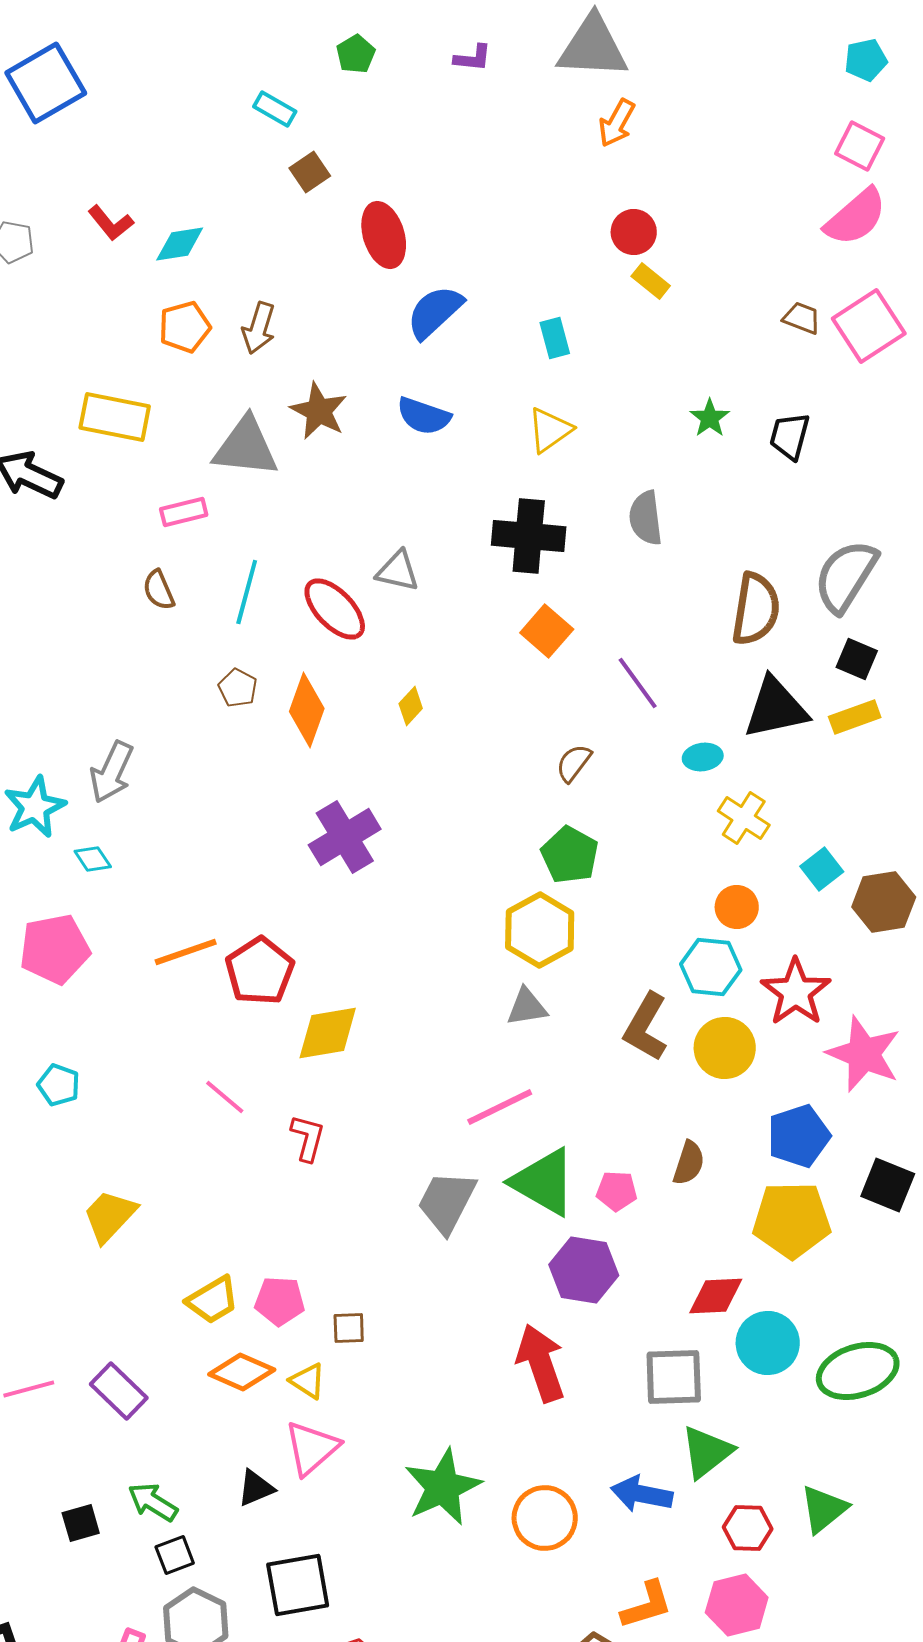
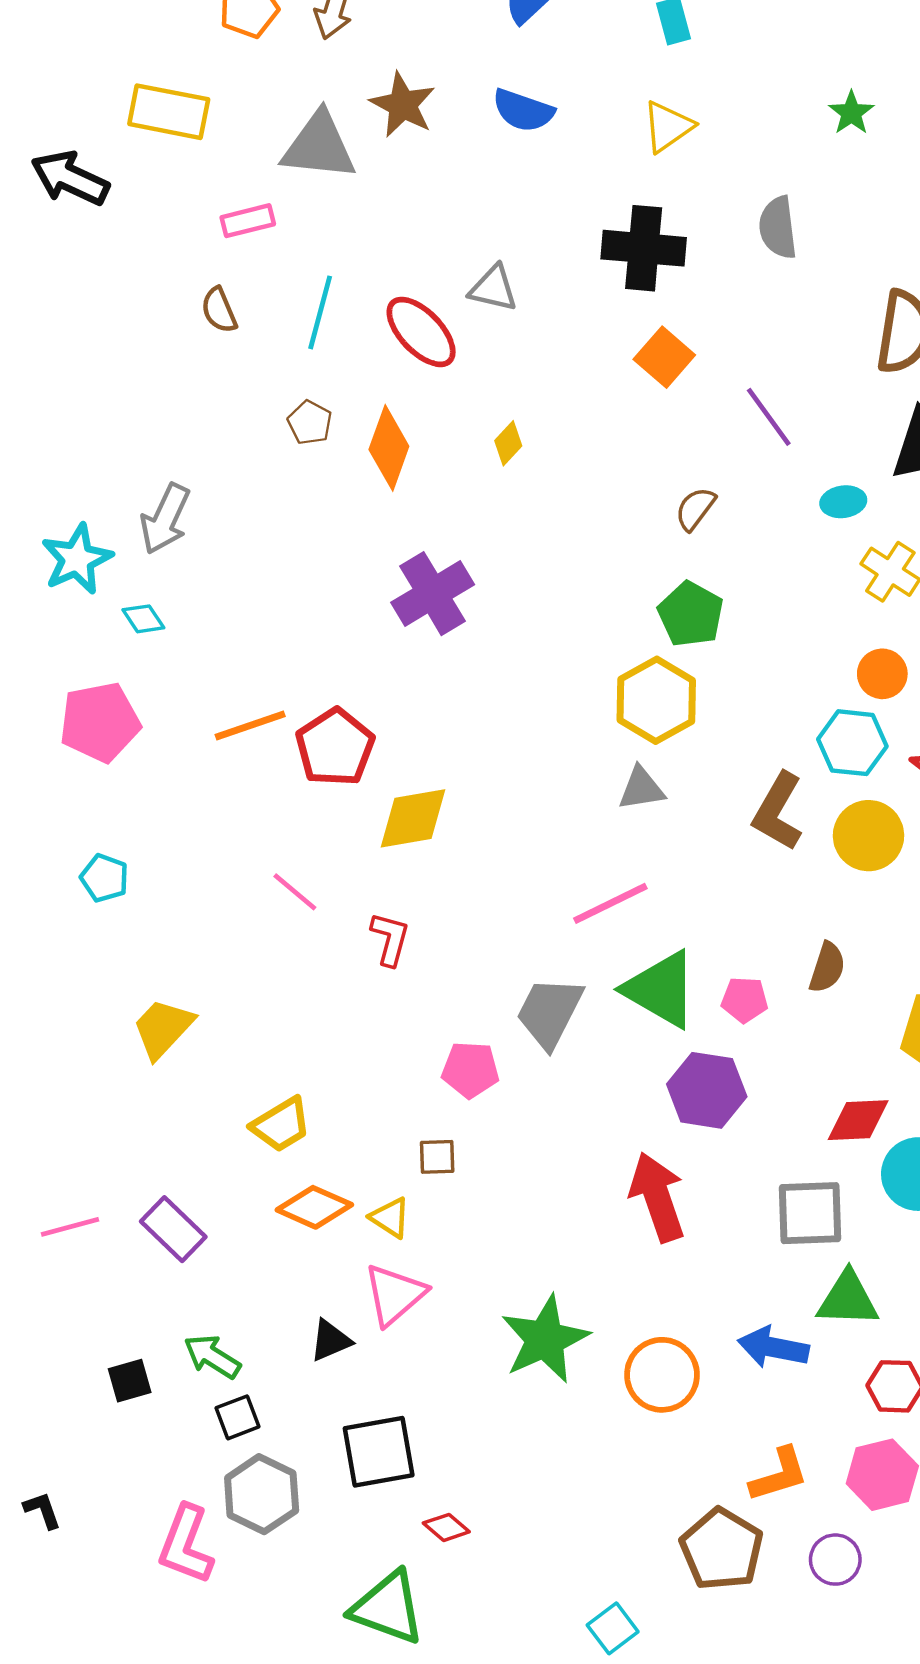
pink pentagon: (280, 1301) -> (470, 1070), moved
green triangle: (707, 1452) -> (848, 1299), turned 40

